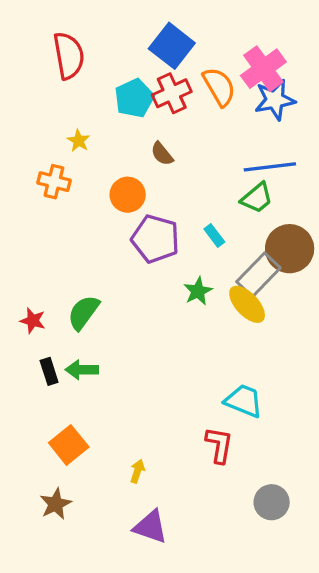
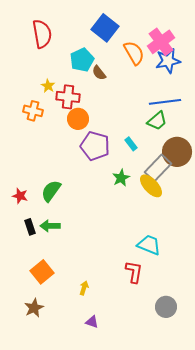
red cross: (172, 93) -> (68, 97), moved, turned 30
brown semicircle: (162, 154) -> (99, 73), moved
purple triangle: (151, 527) -> (92, 322), size x0.6

